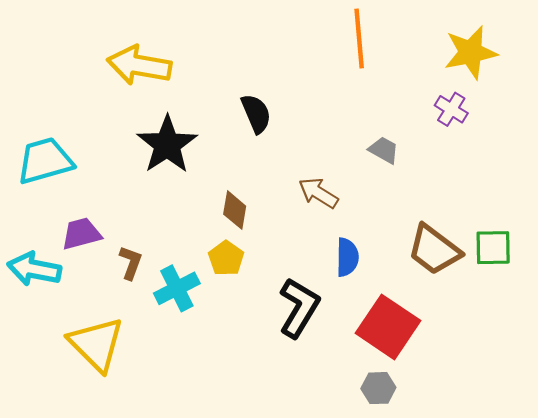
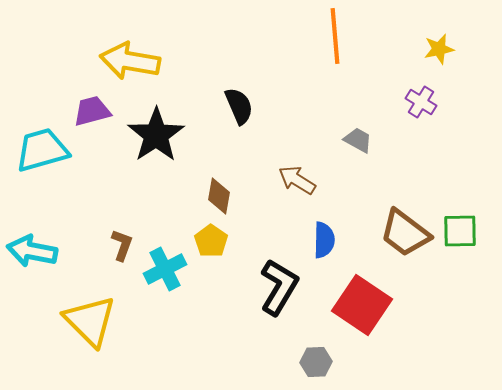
yellow star: (471, 52) -> (439, 49), size x0.6
purple trapezoid: (81, 234) -> (92, 111), moved
gray hexagon: (378, 388) -> (316, 362), moved

